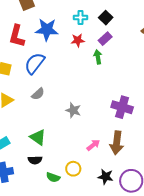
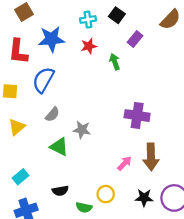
purple rectangle: (105, 39) -> (135, 39), moved
purple cross: (122, 107) -> (137, 116), moved
gray star: (73, 110) -> (82, 130), moved
green triangle: (38, 137) -> (59, 147), moved

